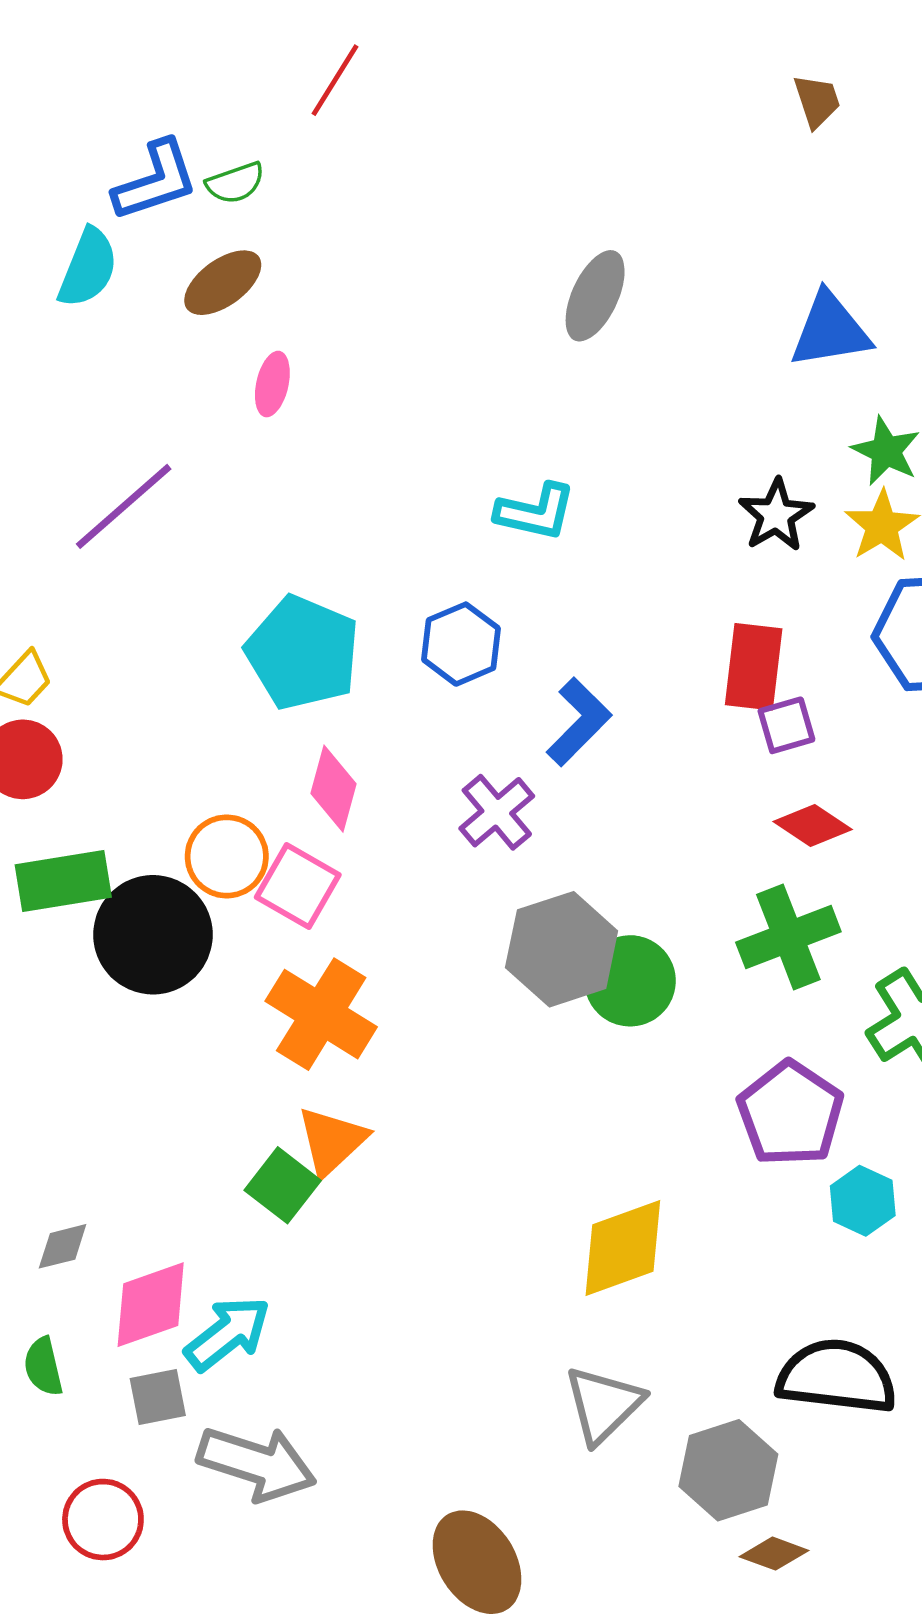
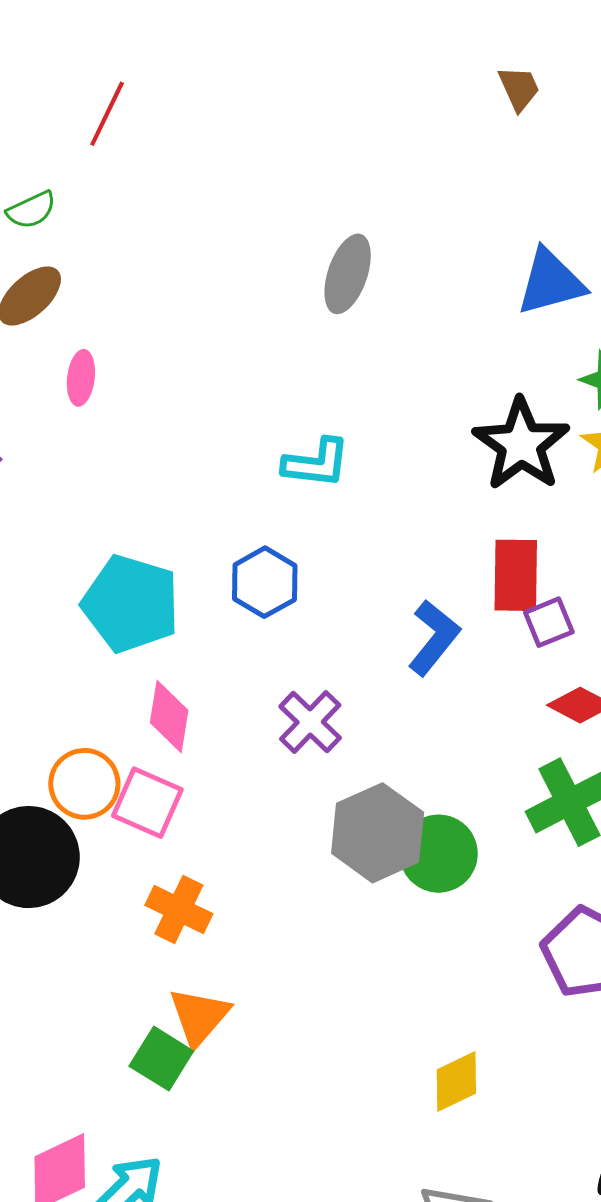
black star: (776, 515) -> (521, 444), size x1.5
blue L-shape: (579, 722) -> (434, 638), moved
orange cross: (321, 1014) -> (179, 909), size x0.7
yellow diamond: (623, 1248) -> (456, 1082), size x0.7

